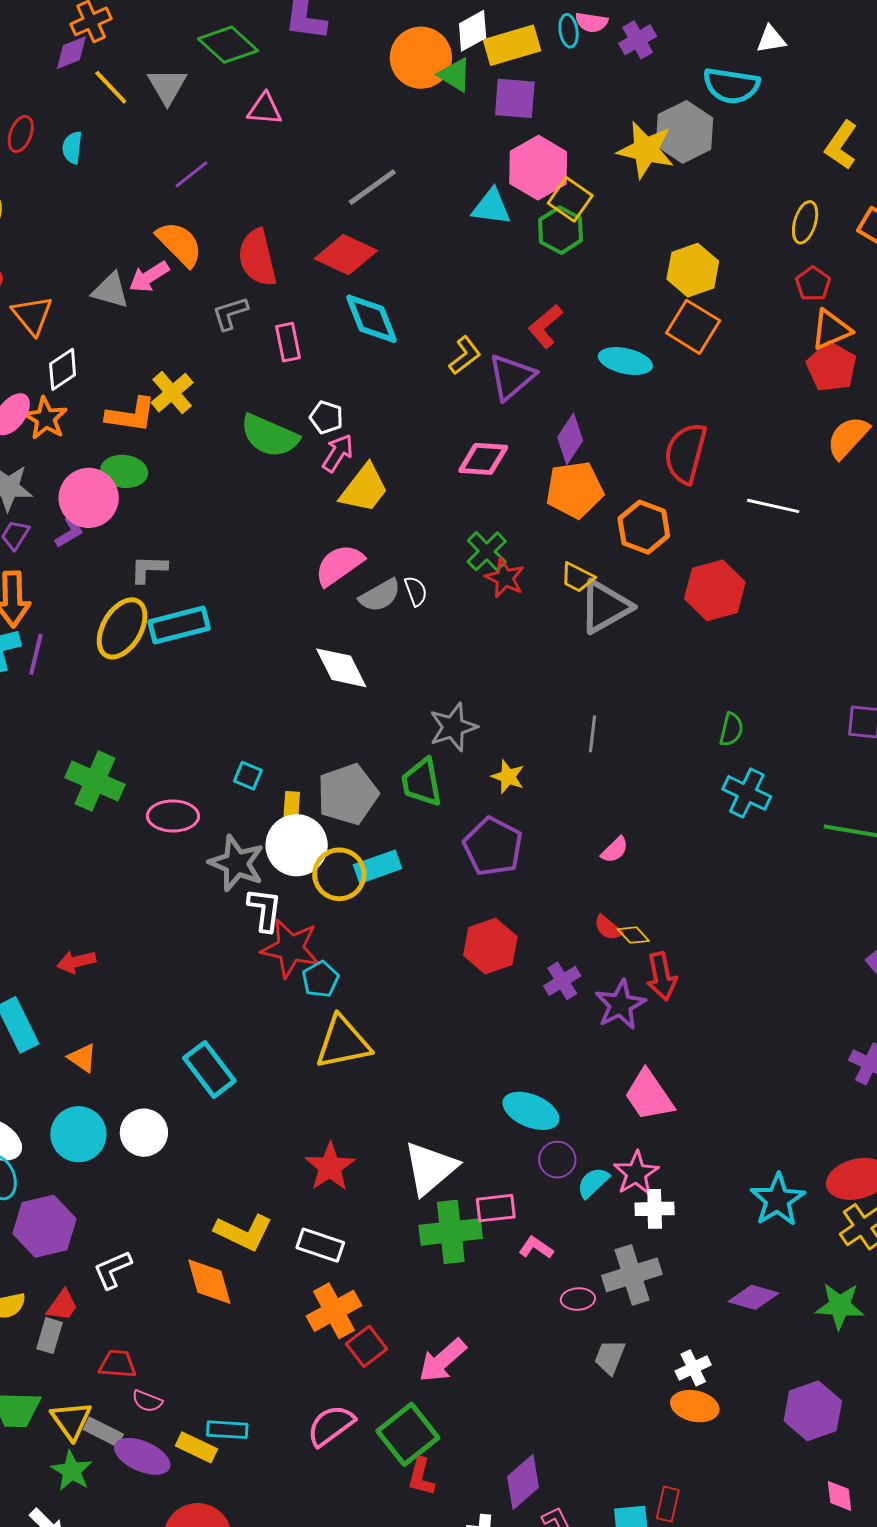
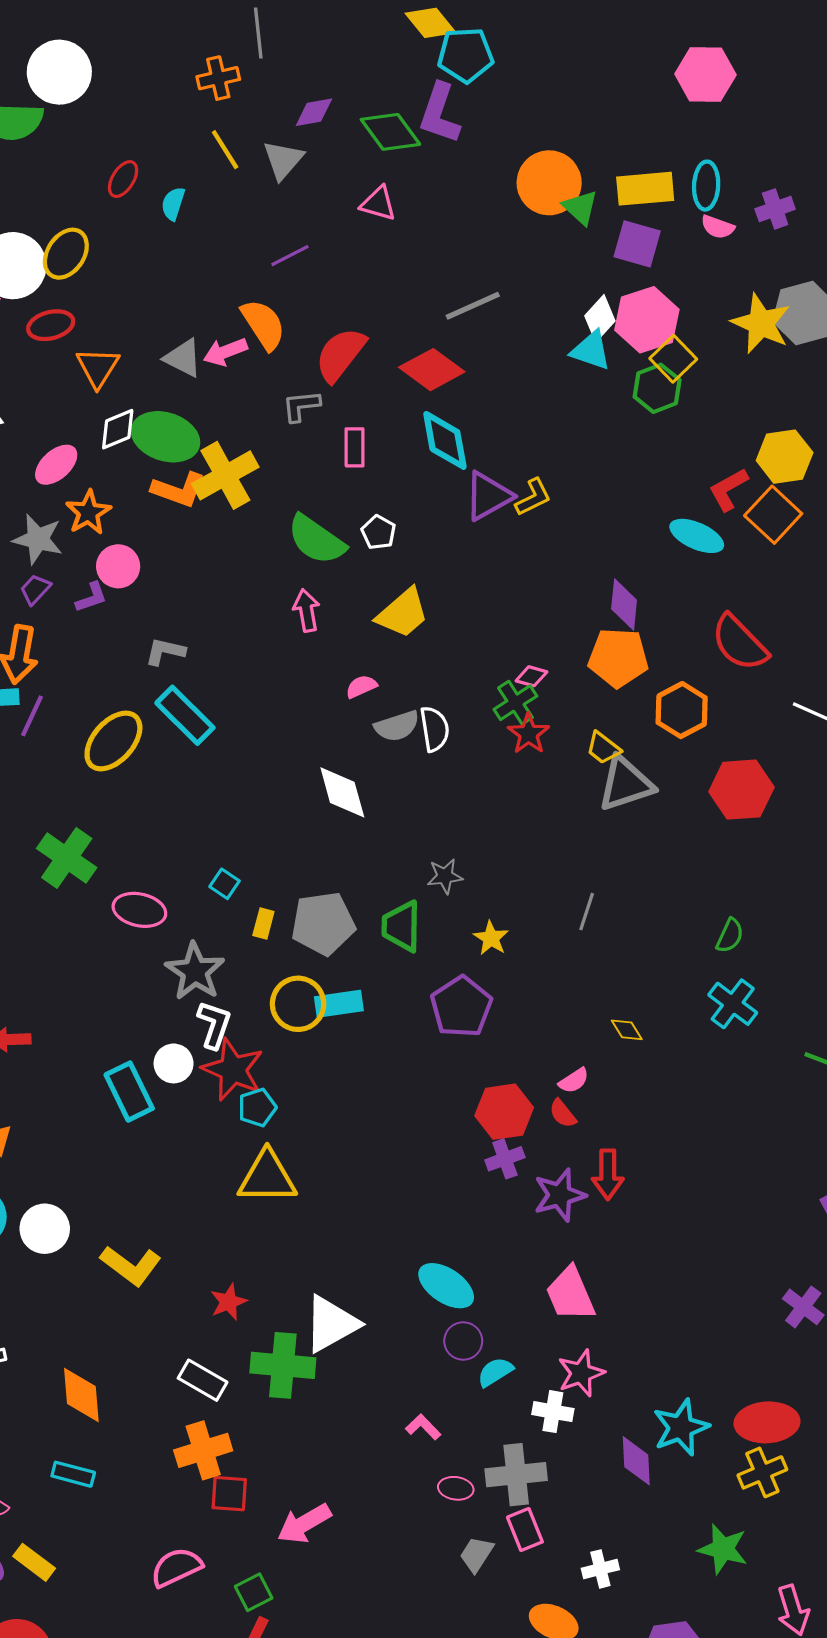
pink semicircle: (592, 22) -> (718, 227), moved
white diamond: (473, 31) -> (600, 318), moved, turned -30
cyan ellipse: (569, 31) -> (706, 186), size x1.4
green diamond: (228, 45) -> (390, 132), moved
purple diamond: (71, 53) -> (314, 112), moved
red semicircle: (257, 258) -> (340, 354), turned 40
red L-shape: (545, 326) -> (728, 489), moved
purple triangle: (511, 377) -> (488, 496), moved
yellow cross: (172, 393) -> (225, 475), size x1.4
orange star: (46, 418) -> (88, 512), moved
purple diamond: (570, 439) -> (624, 605), turned -39
pink arrow: (338, 453) -> (306, 610), moved, turned -54
red semicircle: (685, 453) -> (739, 643), turned -70
pink diamond: (483, 459) -> (531, 676), moved, size x0.6
green ellipse: (124, 471) -> (165, 437), moved, size x1.4
pink circle: (89, 498) -> (118, 566), size x0.7
pink semicircle: (339, 565) -> (361, 687), size x0.6
white semicircle: (416, 591) -> (435, 729), size x1.4
cyan rectangle: (179, 625) -> (185, 715), turned 48
yellow ellipse: (122, 628) -> (113, 741), moved
gray star: (453, 727) -> (445, 876), size x0.7
white circle: (297, 845) -> (174, 1063), moved, size x0.6
pink semicircle: (615, 850) -> (574, 1081), moved
yellow diamond: (633, 935) -> (627, 1030), moved
red hexagon: (490, 946) -> (504, 1112), moved
cyan rectangle: (209, 1069) -> (129, 1092), moved
red star: (330, 1167) -> (229, 1302), size x0.7
pink star: (636, 1173) -> (581, 1373), moved
pink rectangle: (496, 1208) -> (525, 1530), moved, turned 63
yellow L-shape: (244, 1232) -> (131, 1266), moved
green cross: (451, 1232) -> (283, 1365), moved
purple diamond: (754, 1297) -> (636, 1461), moved, turned 60
red square: (367, 1346) -> (229, 1494), turned 30
white cross: (693, 1368) -> (600, 1569), moved
cyan rectangle: (227, 1430) -> (73, 1474), moved
green square: (408, 1434) -> (254, 1592), size x0.6

